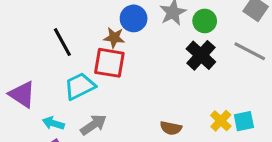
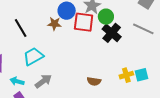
green circle: (205, 21) -> (106, 17), moved
red square: (109, 63) -> (84, 22), moved
yellow cross: (221, 121) -> (126, 75), turned 32

